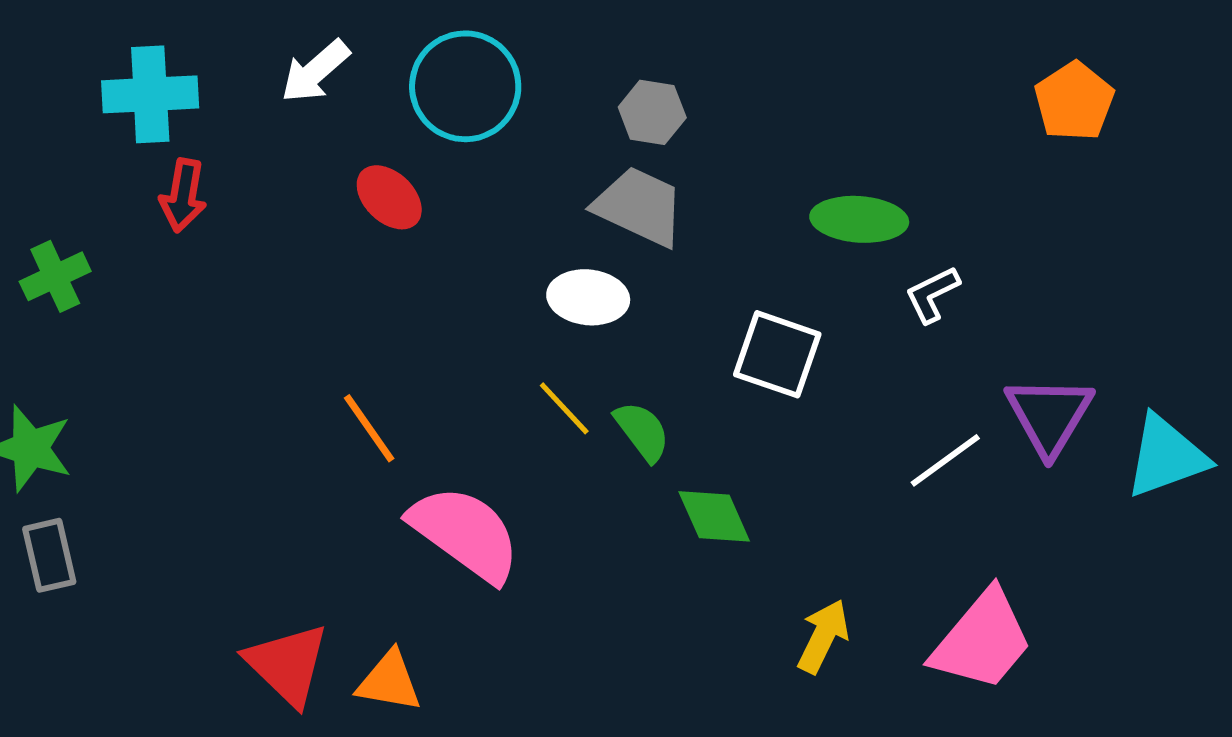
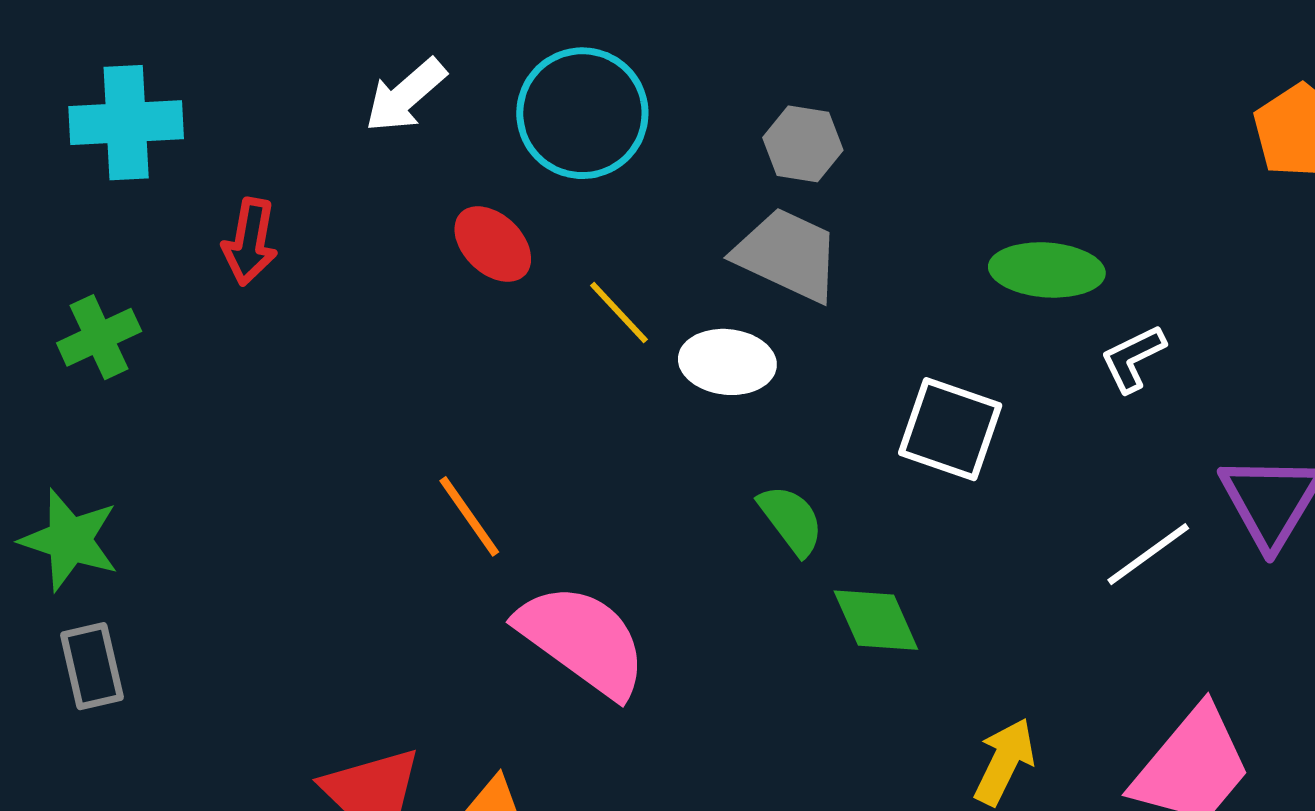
cyan cross: (150, 94) -> (126, 123), moved
yellow line: (564, 408) -> (619, 312), moved

